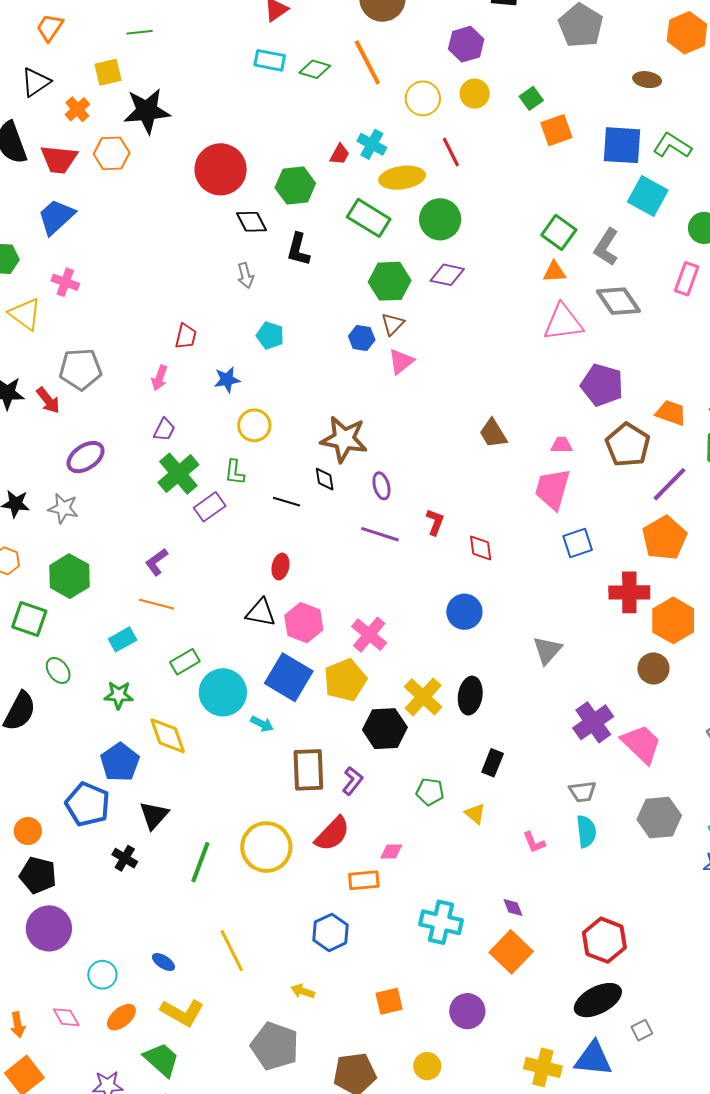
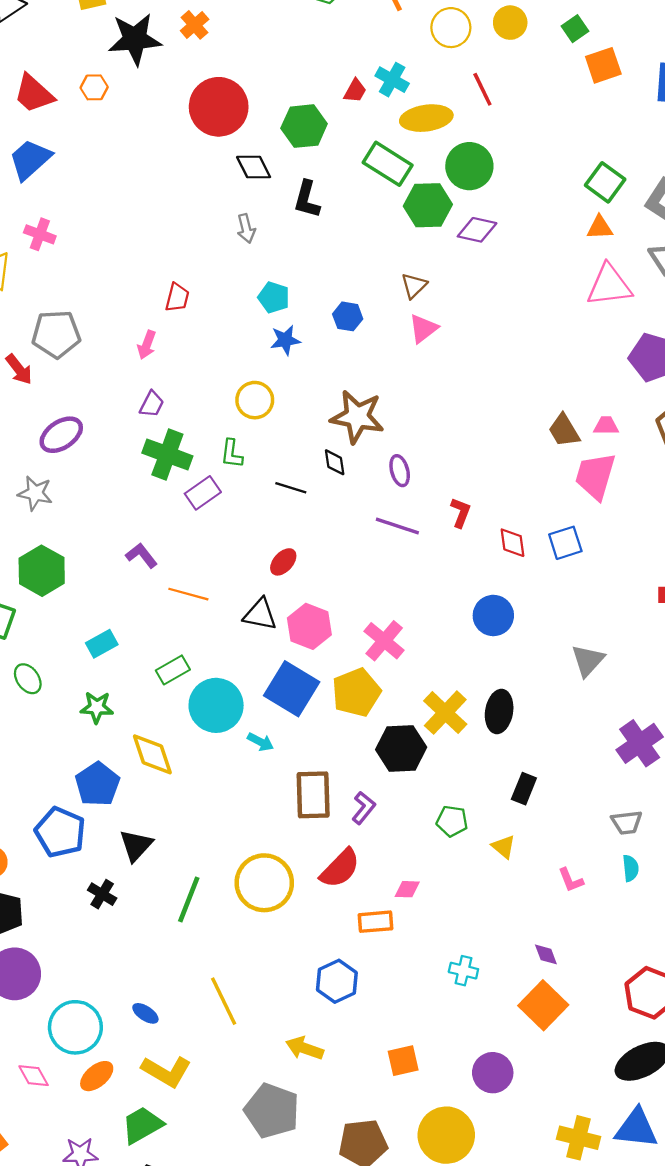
orange cross: (77, 109) -> (195, 25), moved
orange hexagon: (112, 153) -> (94, 87), size x0.7
red trapezoid: (59, 159) -> (34, 94), turned 36
green hexagon: (390, 281) -> (428, 205), moved
blue hexagon: (362, 338) -> (348, 316), moved
blue star: (227, 380) -> (285, 340), moved
brown trapezoid: (493, 433) -> (564, 430), moved
green cross: (178, 474) -> (167, 455), turned -30
blue square: (578, 543) -> (565, 543), moved
purple L-shape: (157, 562) -> (141, 555), turned 88
red ellipse: (280, 567) -> (283, 562), turned 30
orange line: (156, 604) -> (188, 594), moved
cyan semicircle: (586, 831) -> (631, 868), size x0.7
cyan cross: (441, 922) -> (463, 971), size x0.6
cyan circle: (102, 975) -> (75, 1027), size x1.6
yellow arrow: (303, 991) -> (305, 1048), size x1.4
green trapezoid: (162, 1060) -> (142, 1125), turned -72
yellow circle: (427, 1066) -> (446, 1135), size x1.8

